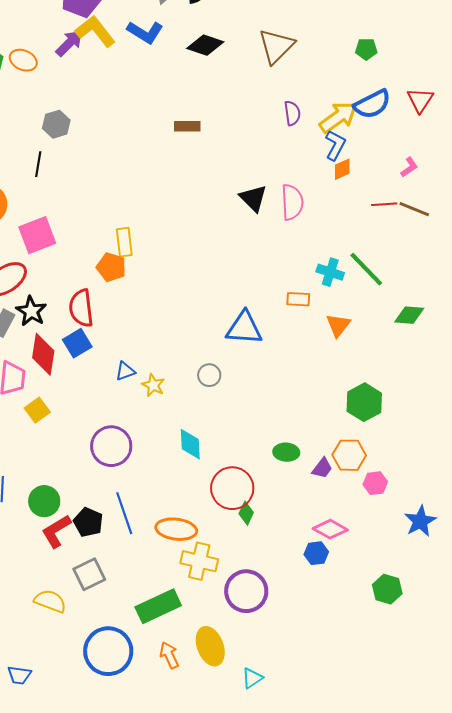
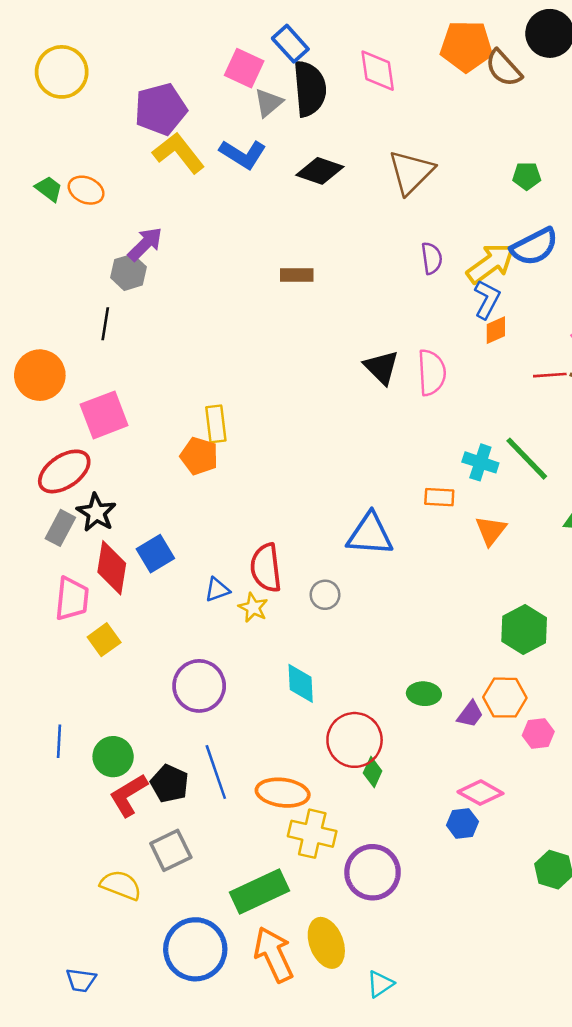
purple arrow: (69, 43) -> (145, 244), moved
red semicircle: (81, 308) -> (266, 568), moved
orange arrow: (169, 655) -> (274, 954), size x1.6

